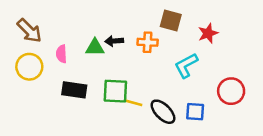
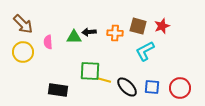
brown square: (171, 20) -> (138, 26), moved
black rectangle: (74, 90) -> (58, 90), moved
red circle: (231, 91) -> (180, 88), moved

